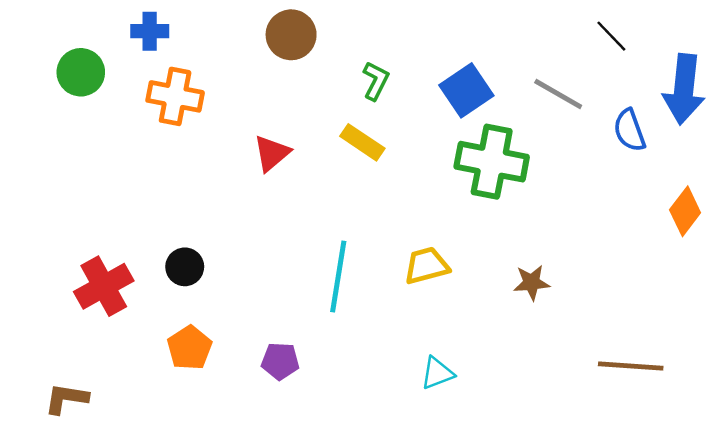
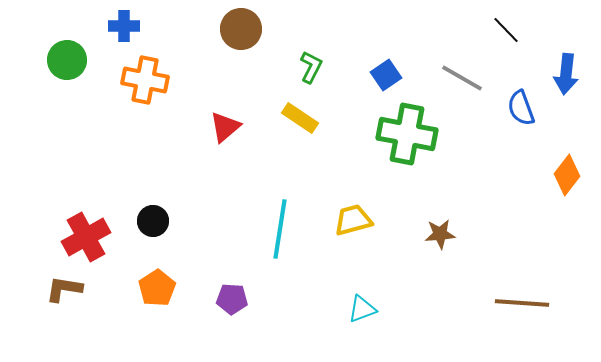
blue arrow: (684, 89) -> (566, 74), size x0.7
blue square: (466, 90) -> (386, 75), size x0.7
brown L-shape: (66, 399) -> (64, 289), moved

